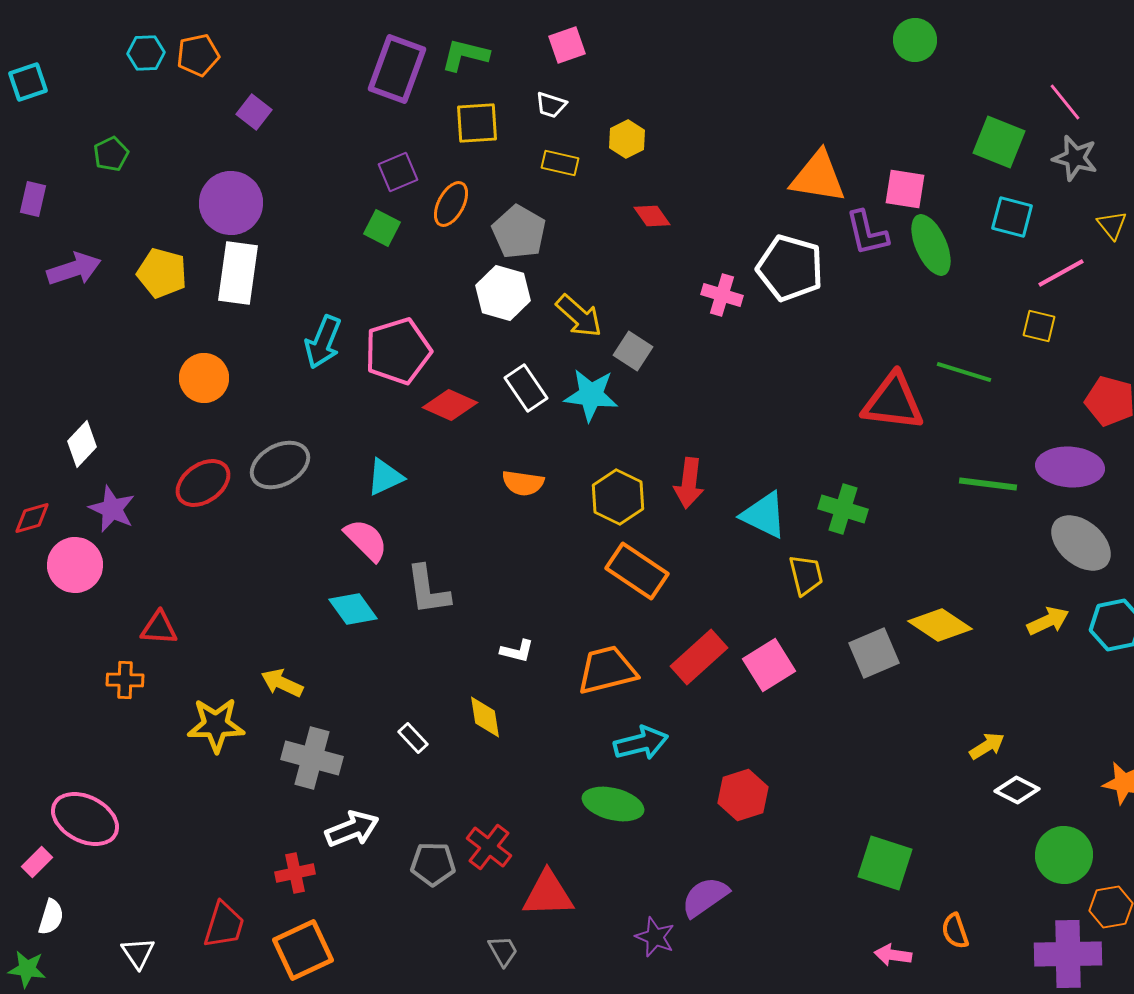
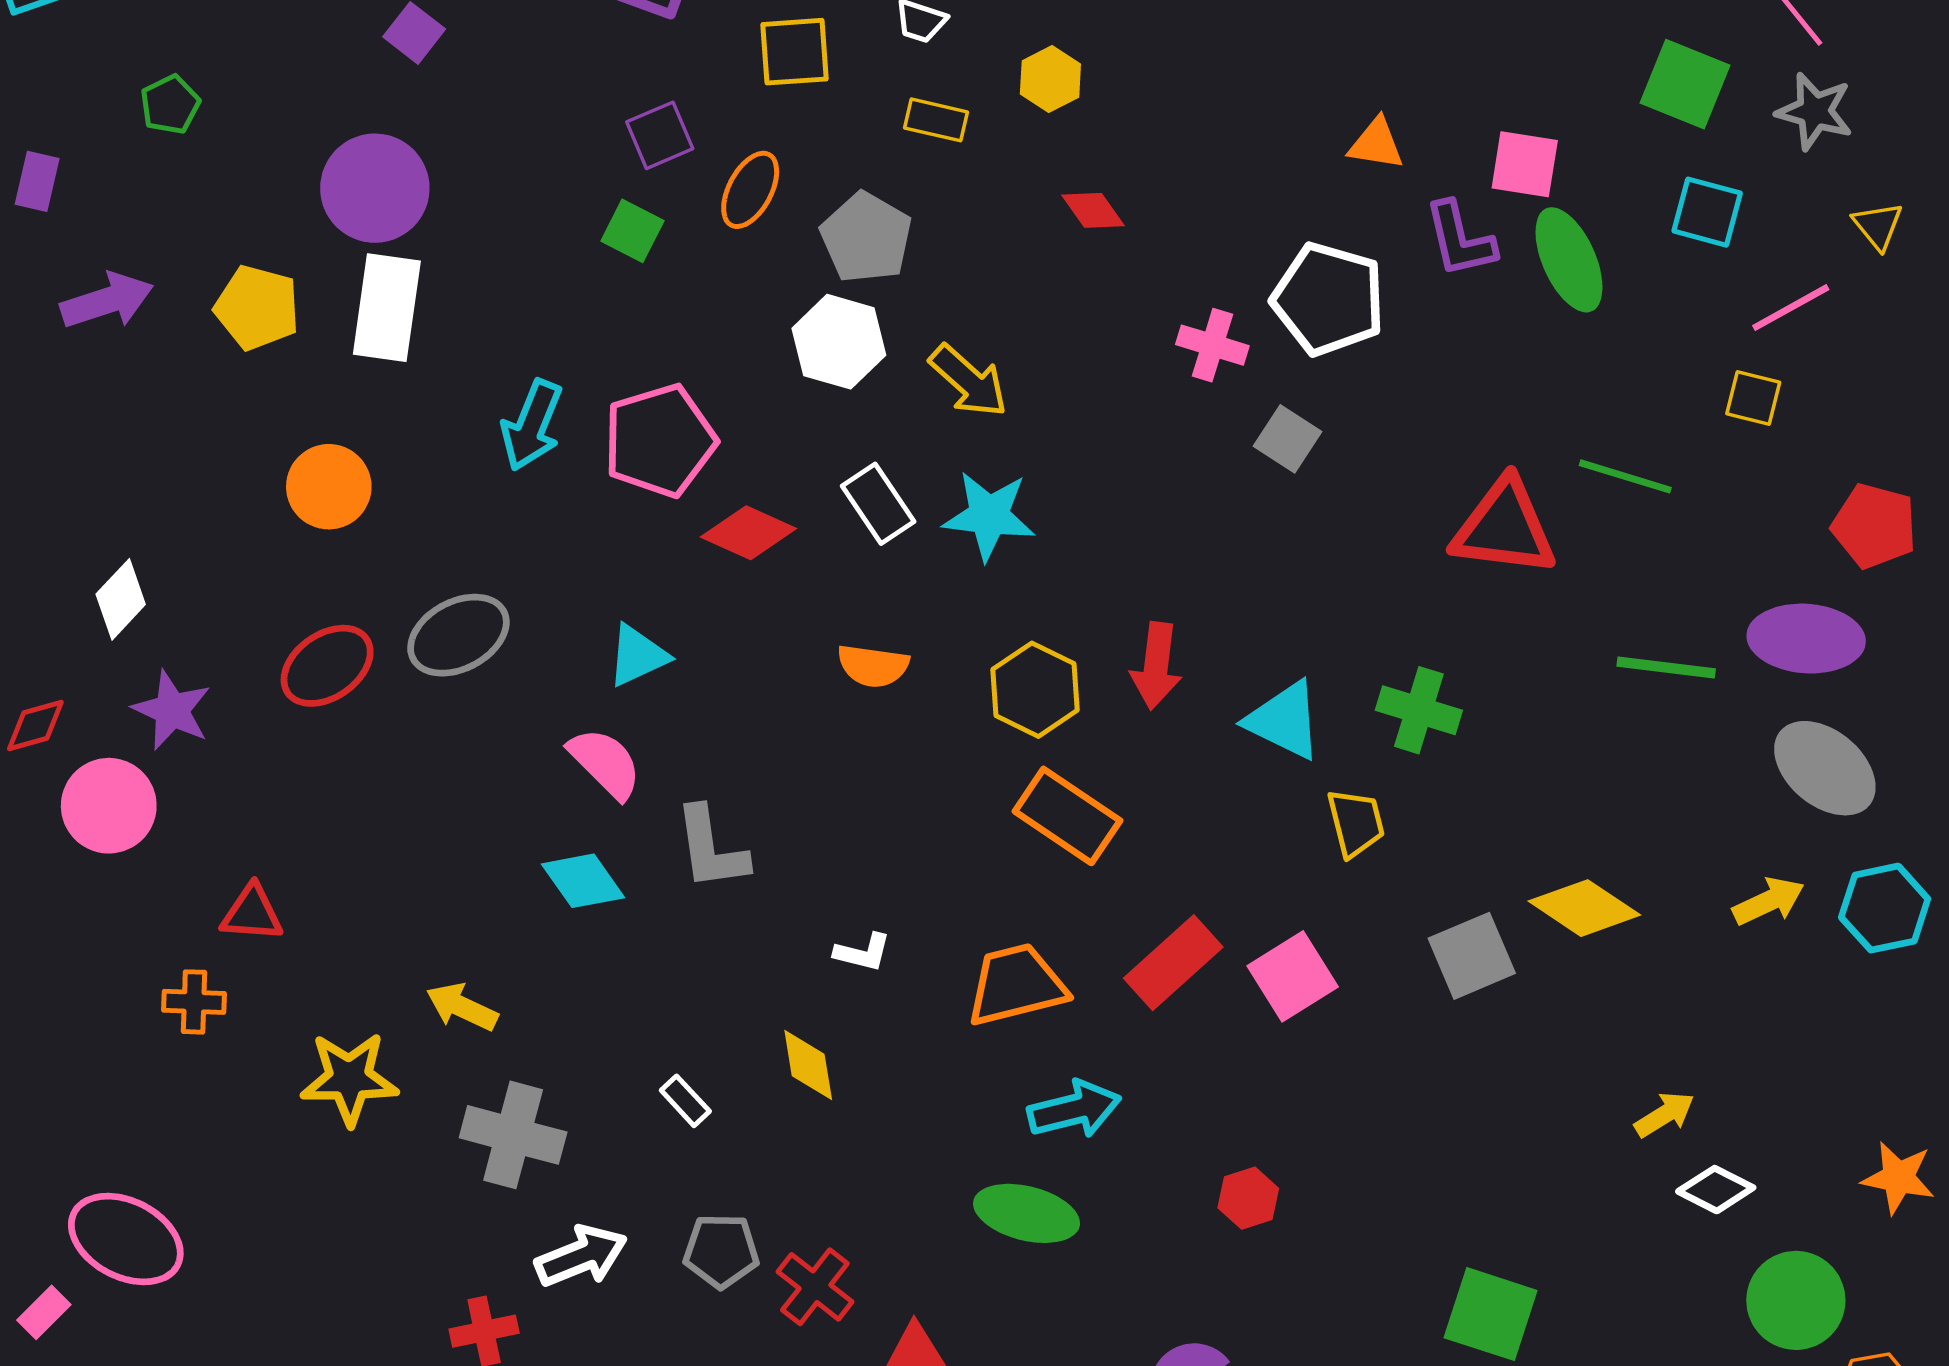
orange triangle: (818, 177) -> (1376, 144), size x0.6
gray square: (633, 351) -> (1288, 439), moved
red hexagon: (743, 795) -> (1248, 1198), size x0.7
gray pentagon: (433, 864) -> (721, 1251), moved

